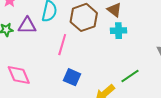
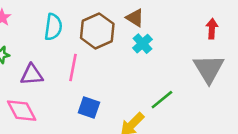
purple triangle: (27, 26) -> (32, 75), moved
cyan cross: (119, 31) -> (142, 44), turned -35

